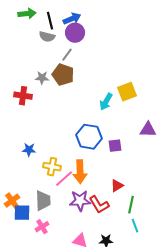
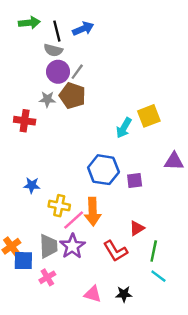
purple circle: (75, 33) -> (58, 72), moved
purple star: (80, 201) -> (72, 246), moved, turned -30
cyan line: (135, 226) -> (158, 276), turned -32

